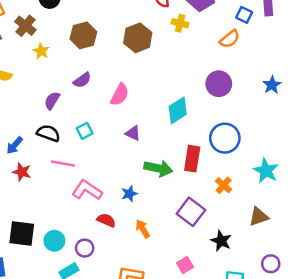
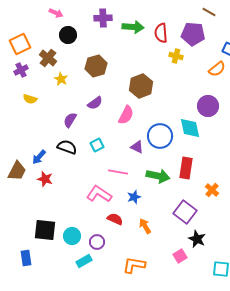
brown hexagon: (138, 38) -> (141, 86), moved
cyan diamond: (178, 110) -> (190, 128), moved, turned -70
blue circle: (225, 138) -> (160, 136), moved
pink line: (63, 163) -> (118, 172), moved
black star: (221, 241) -> (197, 239), moved

